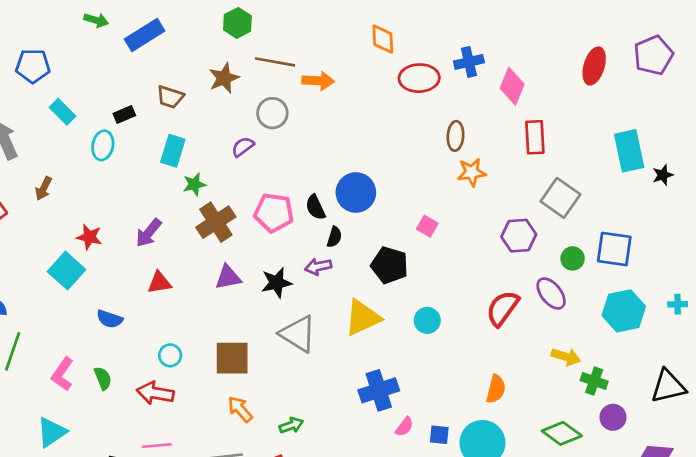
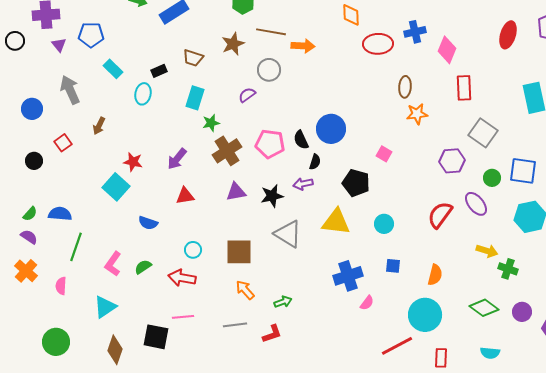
yellow triangle: (363, 318) -> (336, 222), turned 32
green semicircle: (103, 378) -> (143, 267), turned -102
purple circle: (613, 417) -> (522, 312), moved
blue square: (439, 435) -> (393, 266), moved

